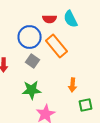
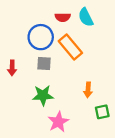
gray square: (33, 61) -> (44, 63), turned -32

